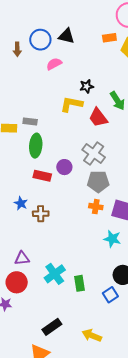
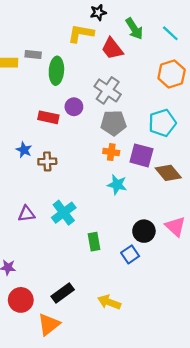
green ellipse: (36, 146) -> (56, 71), moved
cyan star: (112, 239) -> (117, 185), moved
cyan cross: (55, 274) -> (64, 213), moved
red circle: (17, 282) -> (21, 300), moved

